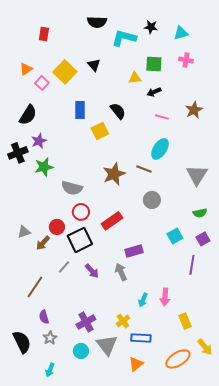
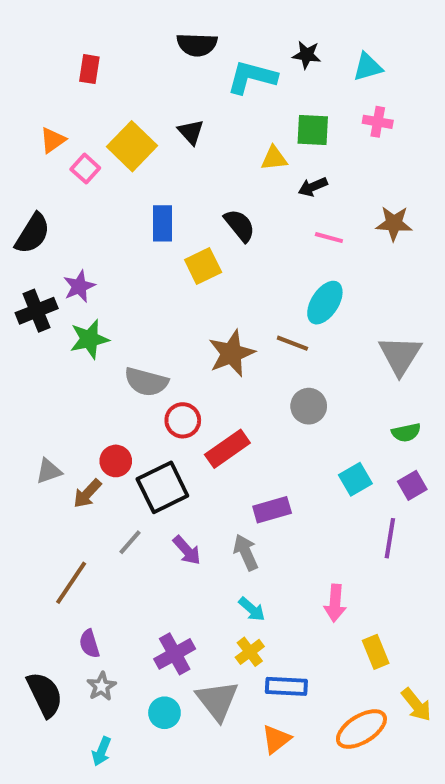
brown star: (194, 110) -> (394, 223), turned 30
black semicircle: (28, 115) -> (32, 234), moved
red circle: (81, 212) -> (183, 420), moved
cyan arrow: (143, 300) -> (252, 609), moved, turned -72

